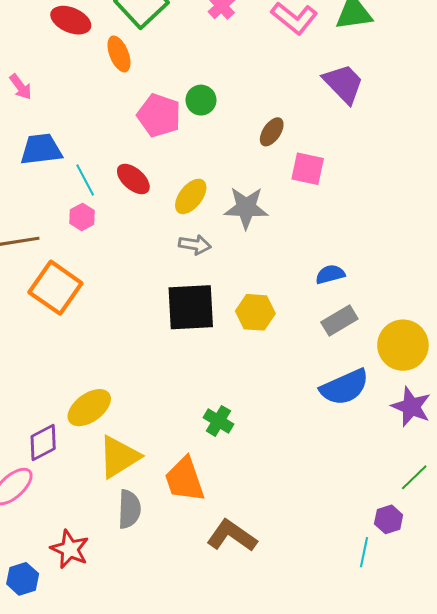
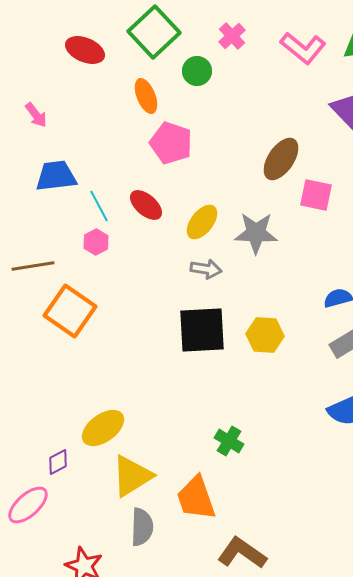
orange ellipse: (119, 54) -> (146, 96), moved
green circle: (201, 100) -> (197, 71), moved
brown ellipse: (272, 132) -> (281, 159), size x1.5
purple diamond: (43, 442) -> (58, 462), size x0.7

